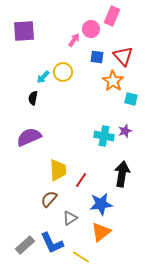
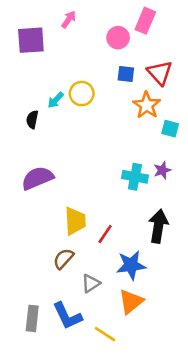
pink arrow: (74, 40) -> (69, 19), moved
black semicircle: (33, 98) -> (32, 120), moved
gray rectangle: (25, 245) -> (32, 318), turned -42

